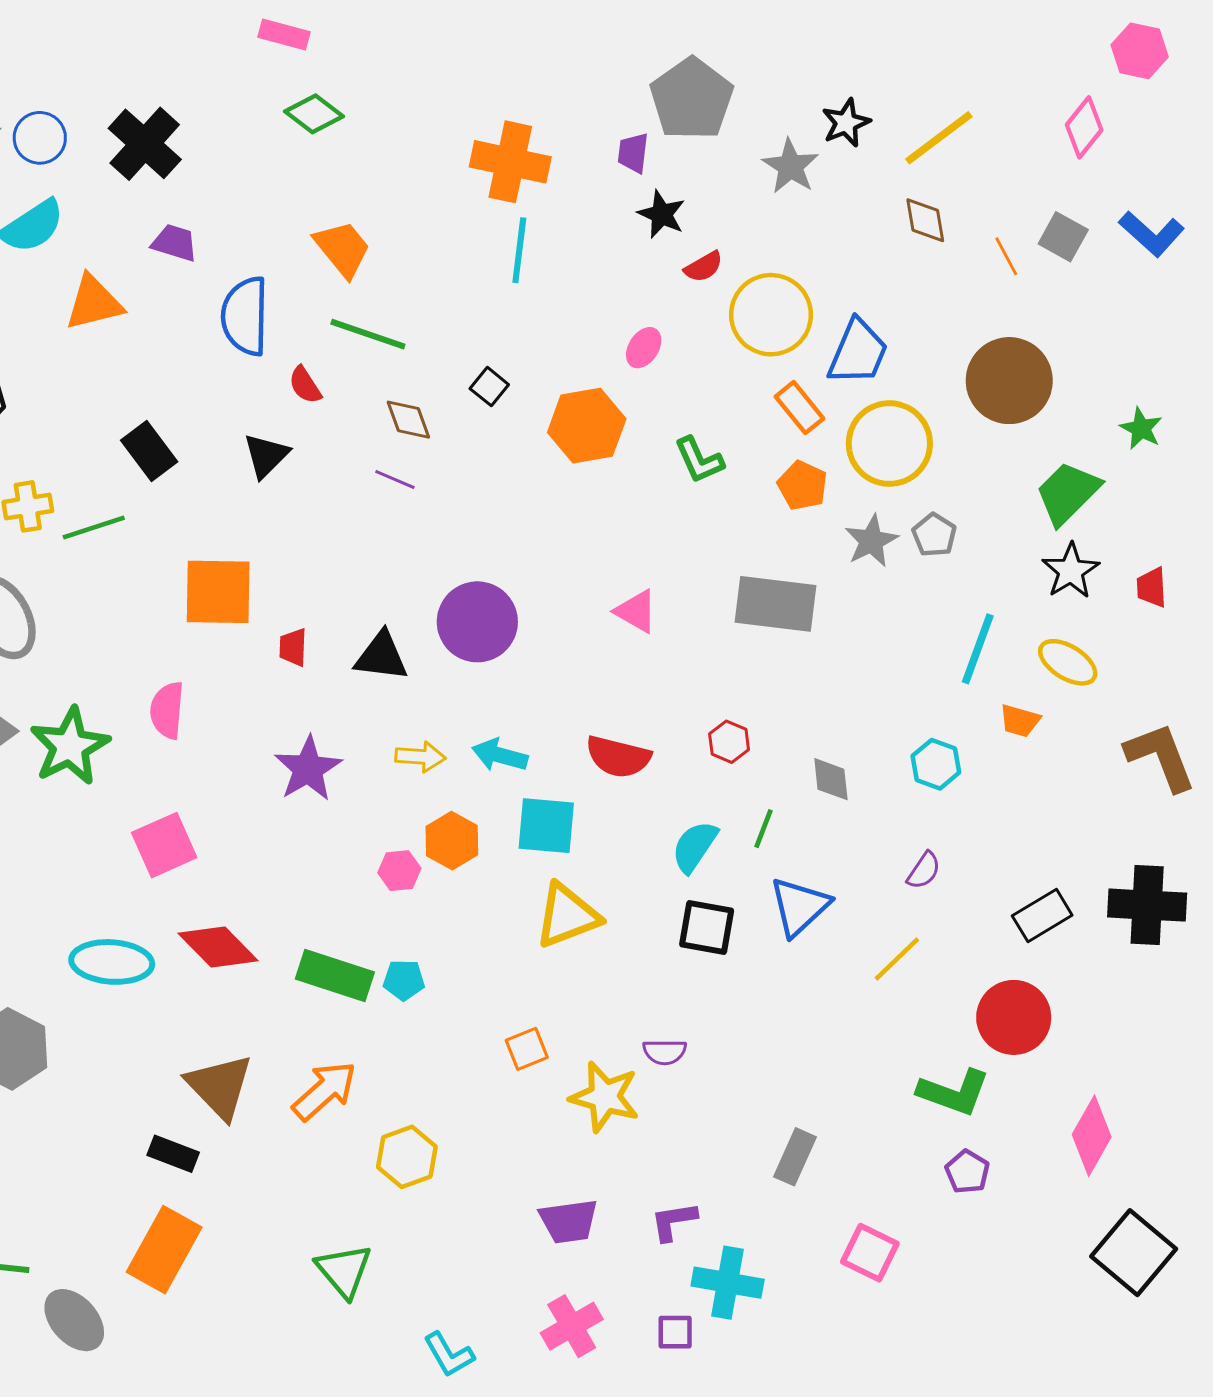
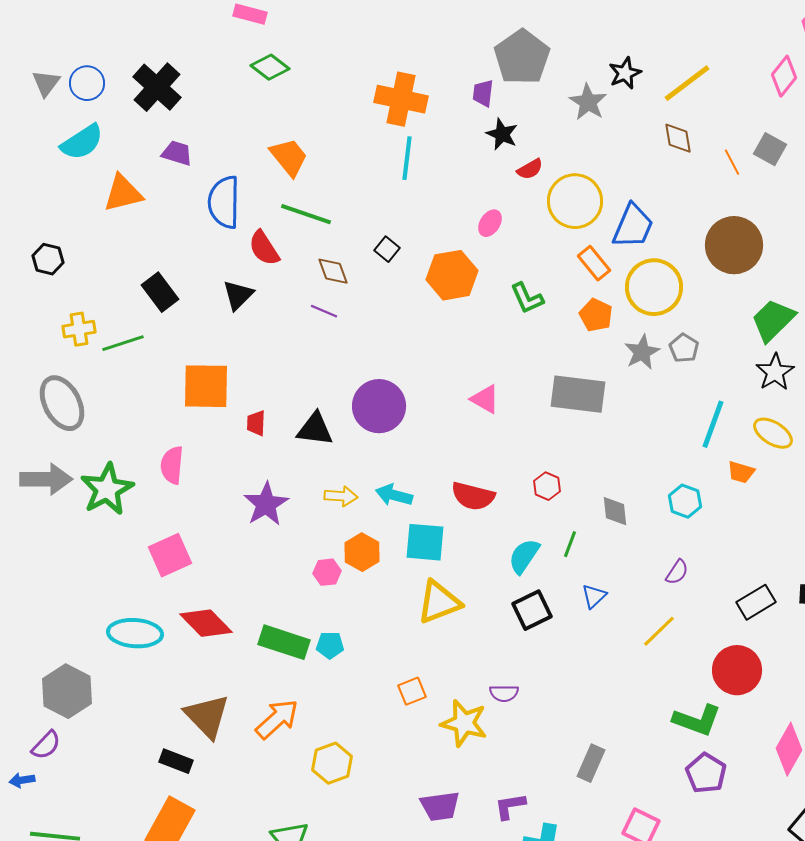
red semicircle: (305, 385) -> (264, 248), size x1.4
blue triangle: (799, 907) -> (594, 596), size x0.6
black square: (707, 928) -> (532, 610), turned -36
purple pentagon: (967, 1172) -> (706, 773), size x1.4

